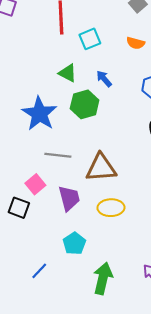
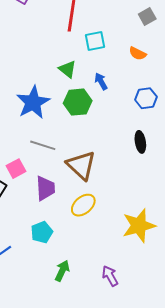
brown triangle: (101, 168) -> (81, 165), turned 36
yellow ellipse: (111, 208) -> (83, 205), turned -50
green arrow: (103, 278) -> (62, 271), size x0.7

